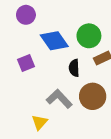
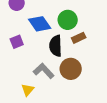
black semicircle: (74, 68) -> (56, 46), size x1.5

